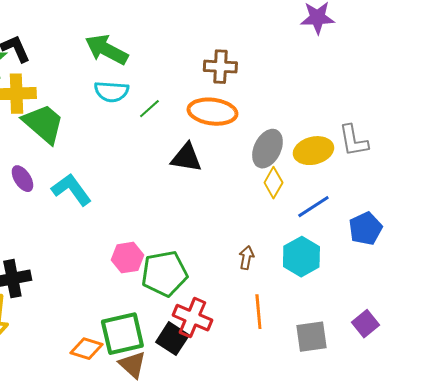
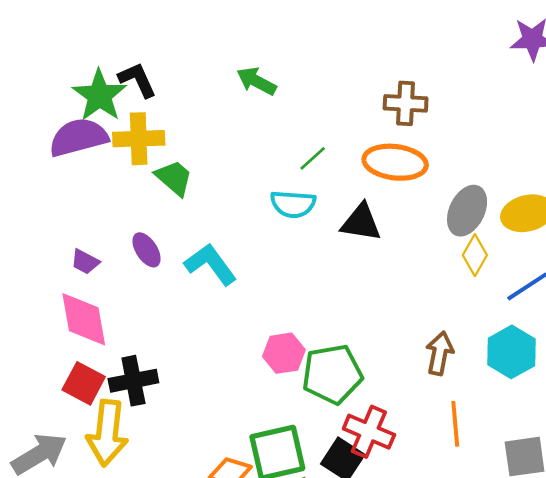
green arrow: (106, 50) -> (256, 81), size x0.7
cyan semicircle: (111, 92) -> (293, 204), moved
green trapezoid: (43, 124) -> (174, 178), size x0.7
brown arrow: (246, 258) -> (440, 353), size x1.4

